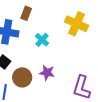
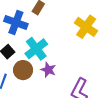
cyan cross: (42, 40) -> (36, 49), moved, size x1.6

